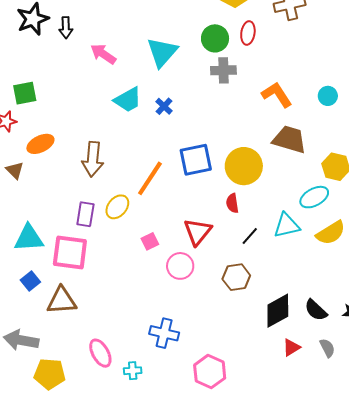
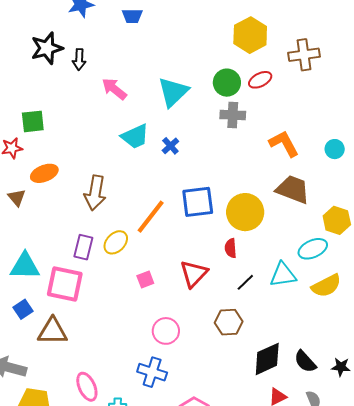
red ellipse: (248, 33) -> (260, 80), turned 50
pink circle: (180, 266) -> (166, 331), moved

